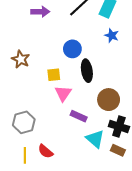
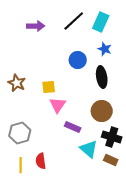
blue circle: (72, 49) -> (78, 60), moved
brown star: (21, 59) -> (17, 83), moved
black ellipse: (87, 71) -> (102, 77), moved
red semicircle: (46, 151) -> (41, 161), turned 42

